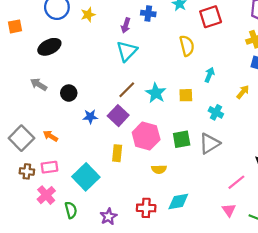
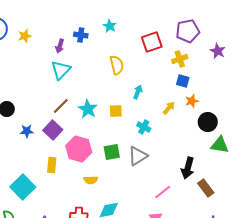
red square: (211, 17) -> (152, 42), moved

